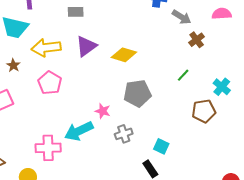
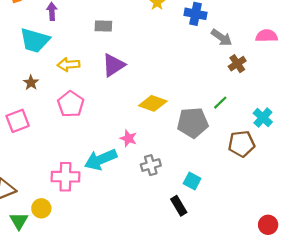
yellow arrow: (46, 48) -> (69, 65), size x0.7
yellow diamond: (124, 55) -> (153, 103), moved
gray pentagon: (137, 93) -> (193, 123), moved

